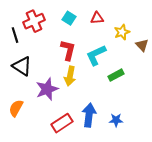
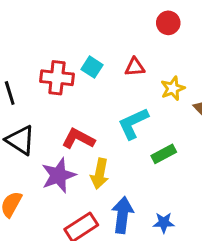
red cross: (34, 21) -> (57, 78), moved, turned 30
red L-shape: (68, 50) -> (78, 139), moved, turned -75
yellow arrow: (70, 76) -> (100, 174), moved

